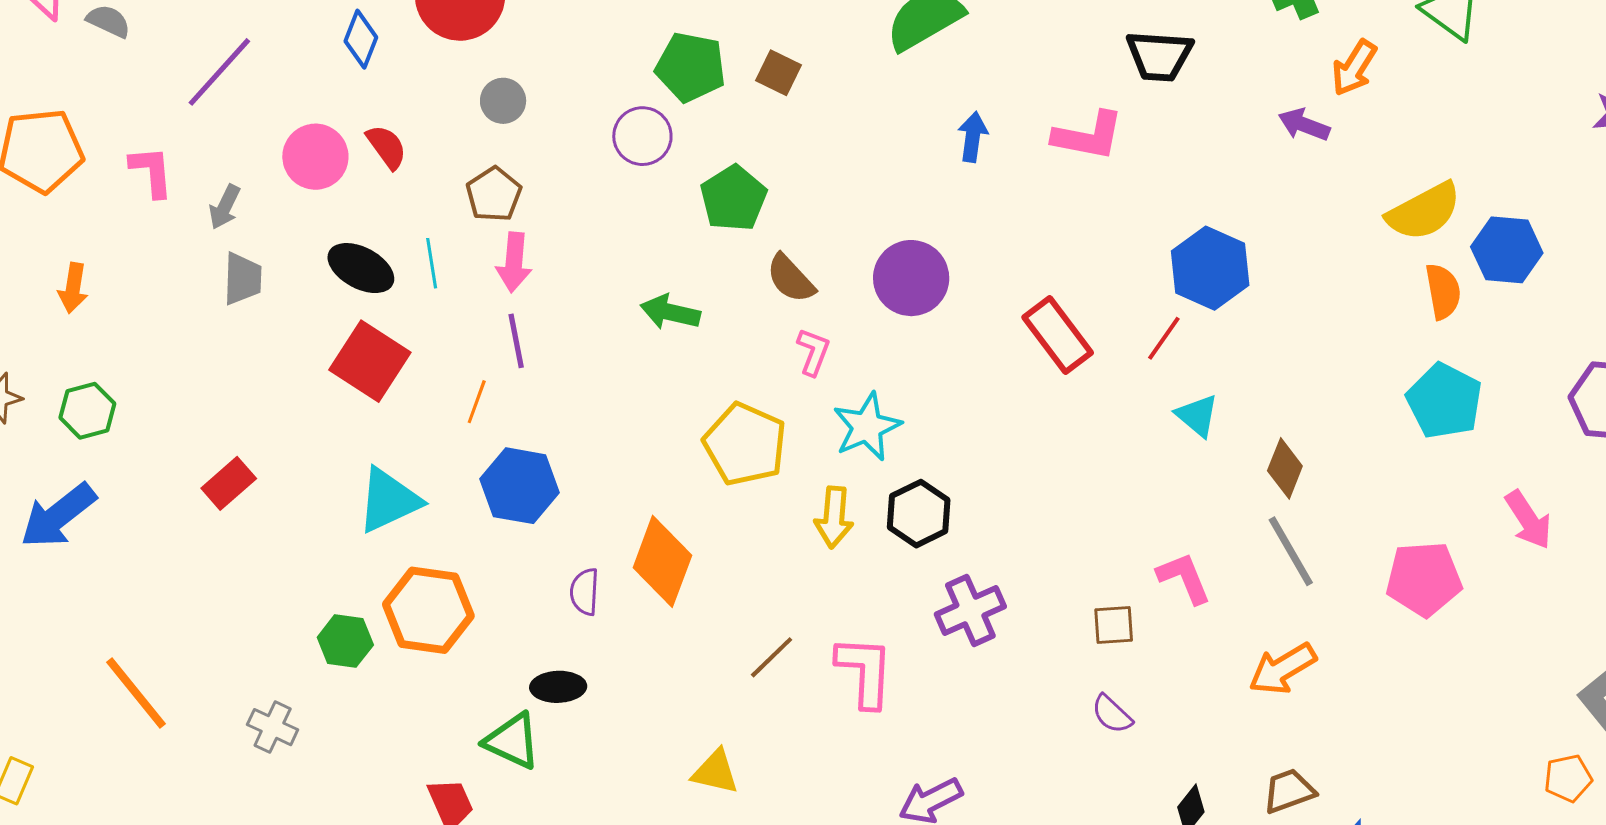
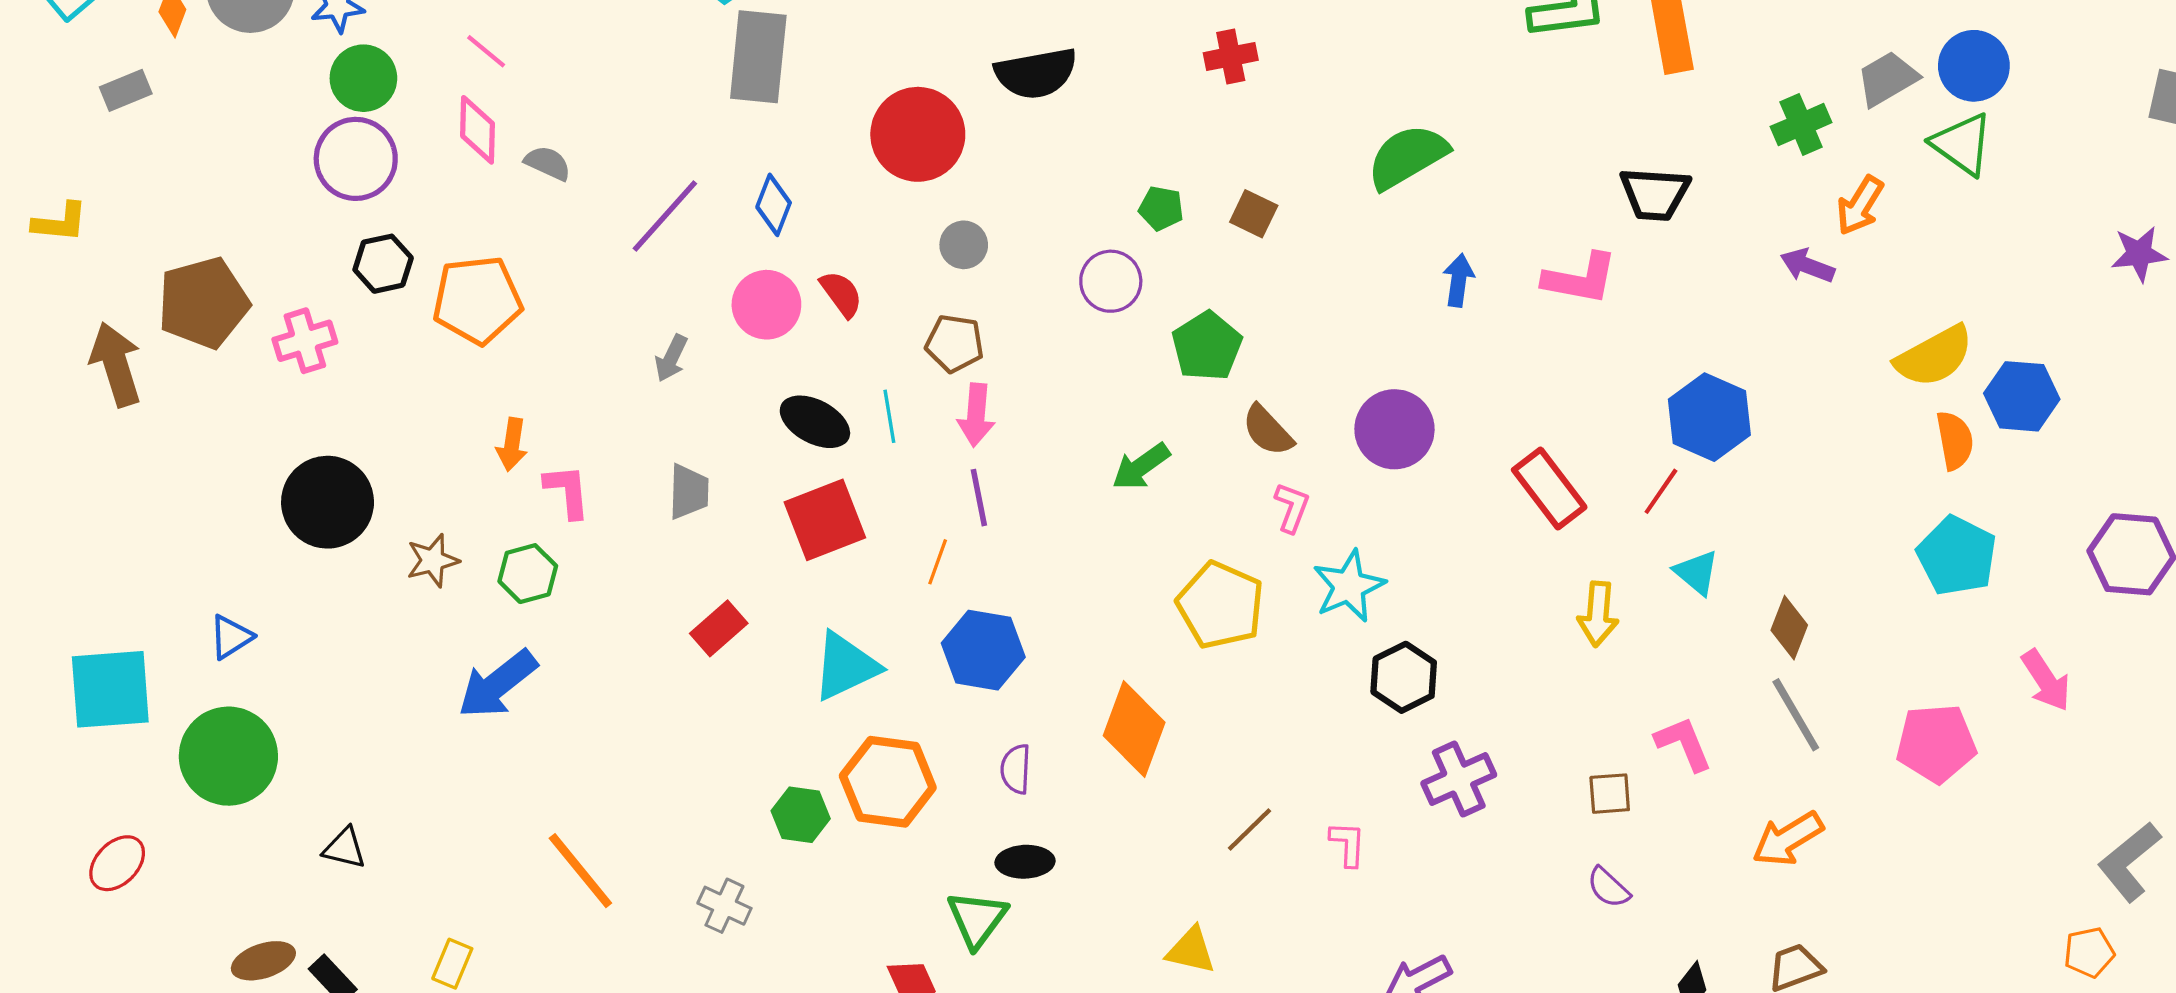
blue diamond: (361, 39) -> (774, 205), moved
green pentagon: (691, 67) -> (1161, 208), size x0.6
pink L-shape: (152, 171) -> (567, 491), moved
brown pentagon: (494, 194) -> (955, 343), turned -30
gray trapezoid: (243, 279) -> (689, 492), moved
green arrow: (670, 312) -> (1141, 467), turned -48
red square: (370, 361) -> (825, 520), turned 36
red rectangle: (229, 483) -> (719, 628), moved
yellow arrow: (834, 517) -> (1598, 614), moved
purple semicircle: (585, 592) -> (1016, 769), moved
pink L-shape: (865, 671) -> (1348, 844), size x0.6
green triangle: (512, 741) -> (977, 919), turned 42

